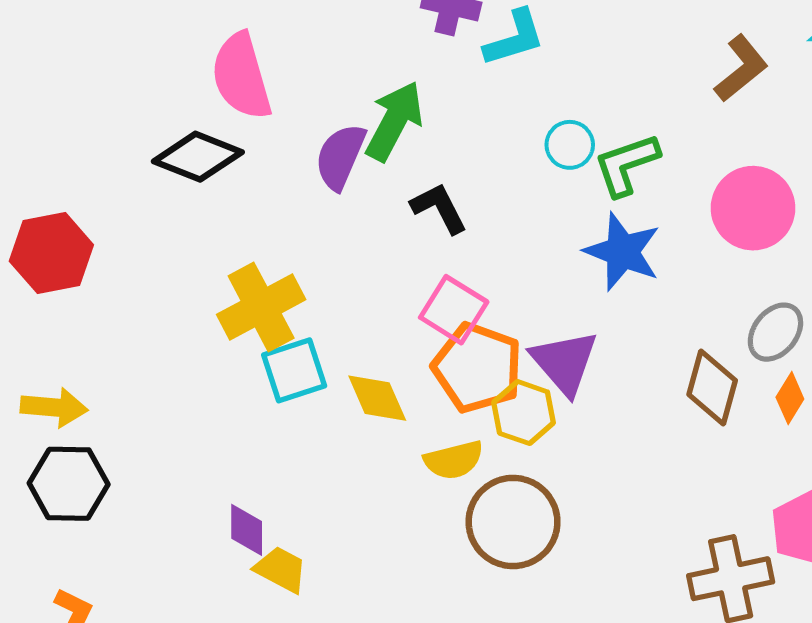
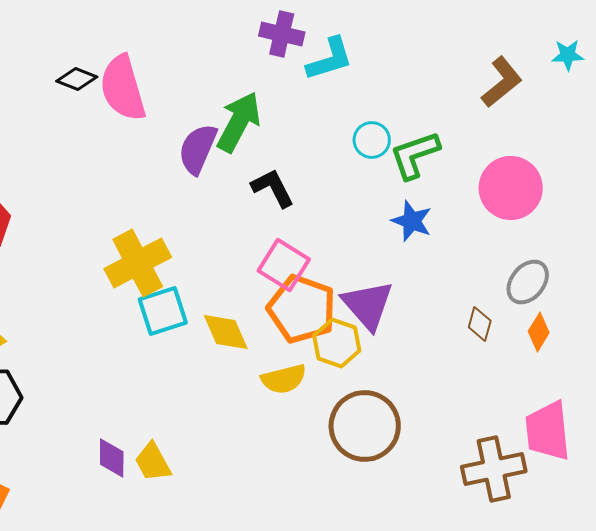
black diamond: (198, 157) -> (77, 79), moved, size x0.6
blue star: (622, 252) -> (412, 221), size x0.7
brown diamond: (712, 387) -> (480, 324), size x0.6
brown circle: (513, 522) -> (365, 426), moved
purple diamond: (247, 530) -> (112, 458), moved
yellow trapezoid: (281, 569) -> (153, 462), turned -147

